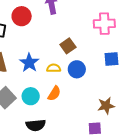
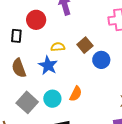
yellow semicircle: (54, 68) -> (58, 47), moved
blue circle: (77, 69) -> (101, 60), moved

